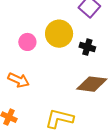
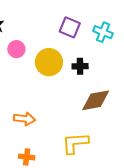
pink circle: (27, 42) -> (16, 49), moved

